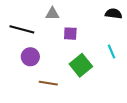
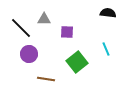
gray triangle: (52, 14) -> (44, 19), moved
black line: (22, 29) -> (21, 28), turned 30

